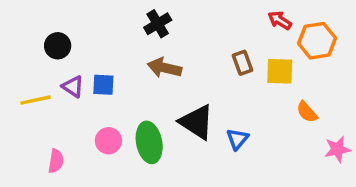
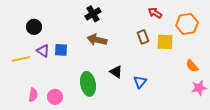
red arrow: (280, 20) -> (155, 13), moved
orange semicircle: (307, 112) -> (192, 66), moved
black triangle: (197, 122) -> (116, 72), size x0.6
pink circle: (108, 141) -> (55, 97), moved

